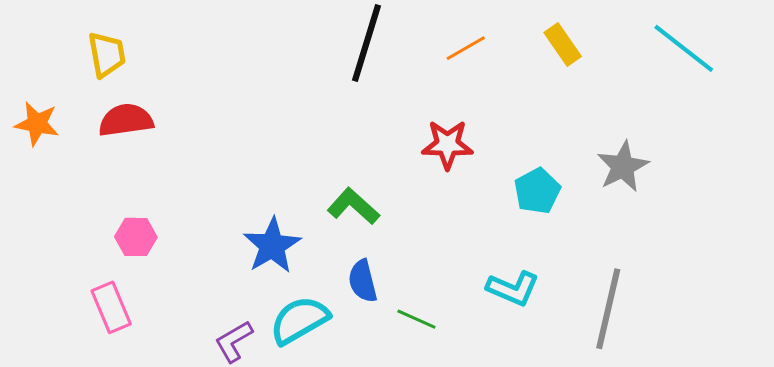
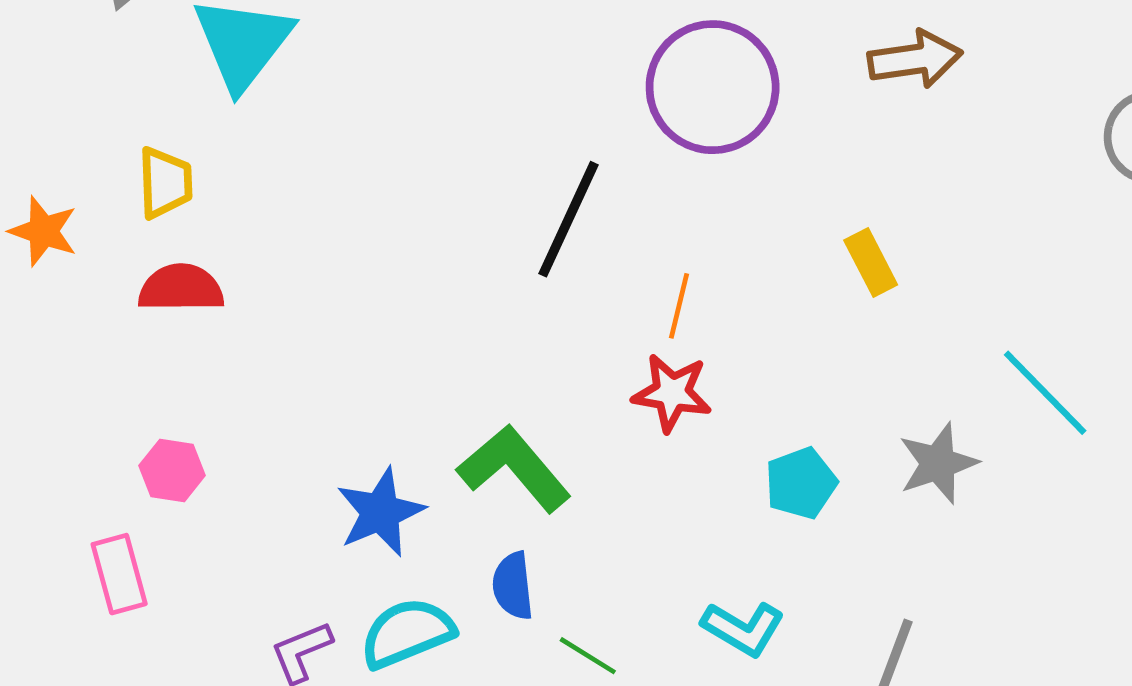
orange line: (466, 48) -> (679, 306), moved, turned -54
cyan line: (684, 48) -> (1045, 393), moved
orange star: (37, 124) -> (43, 231), moved
green L-shape: (353, 206) -> (514, 468), size x1.4

